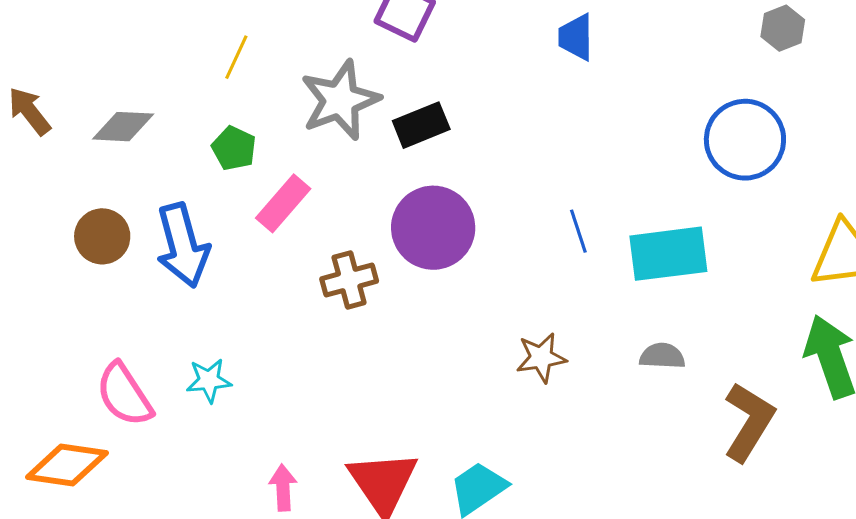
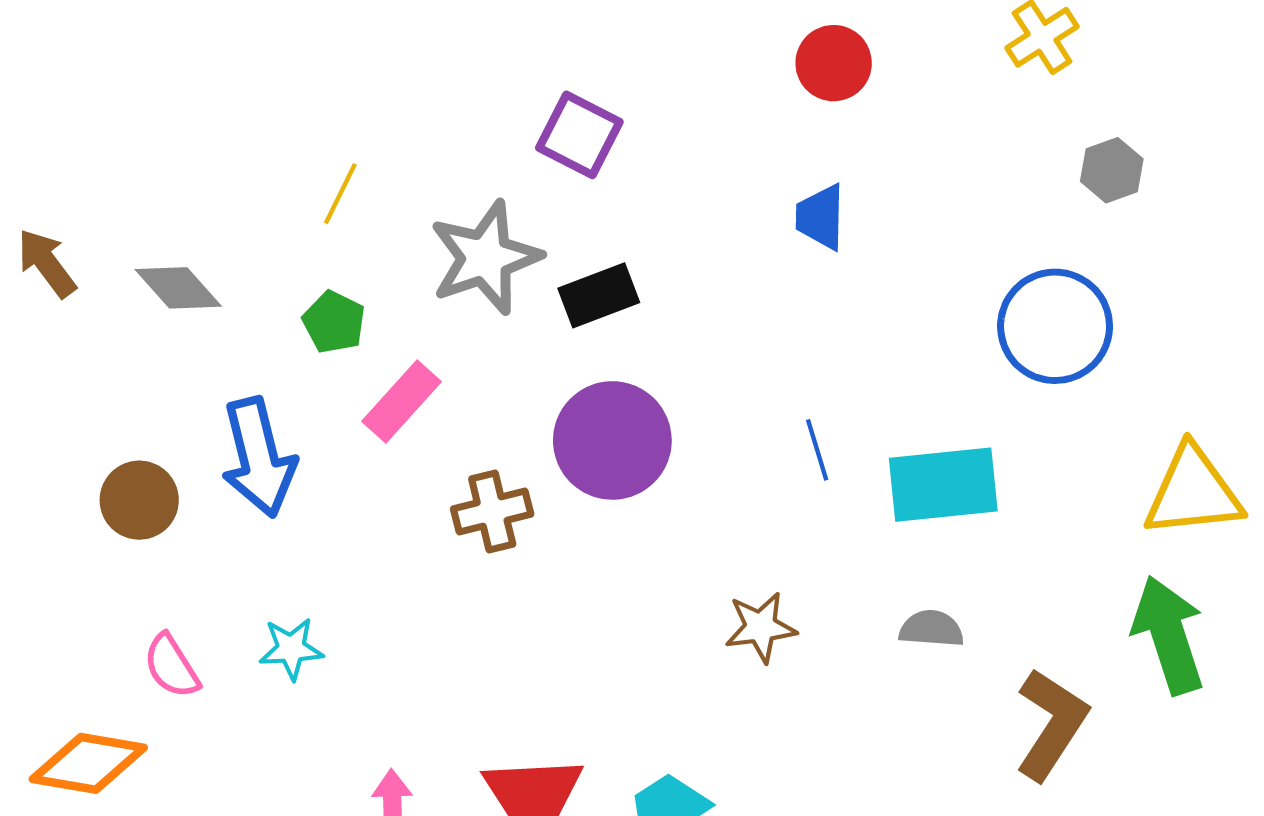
blue trapezoid: (576, 37) -> (820, 217), moved
gray diamond: (123, 127) -> (178, 288), turned 44
brown circle: (102, 236) -> (139, 500), moved
pink semicircle: (124, 395) -> (171, 666), size x0.7

